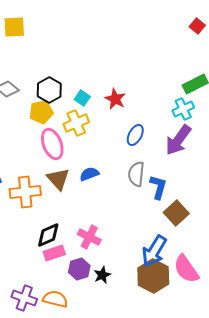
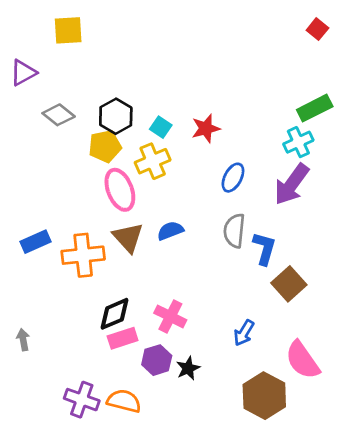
red star: (115, 99) -> (206, 128), turned 30
blue arrow: (154, 251) -> (244, 333), moved, size x0.6
brown hexagon: (153, 276) -> (264, 396), moved

